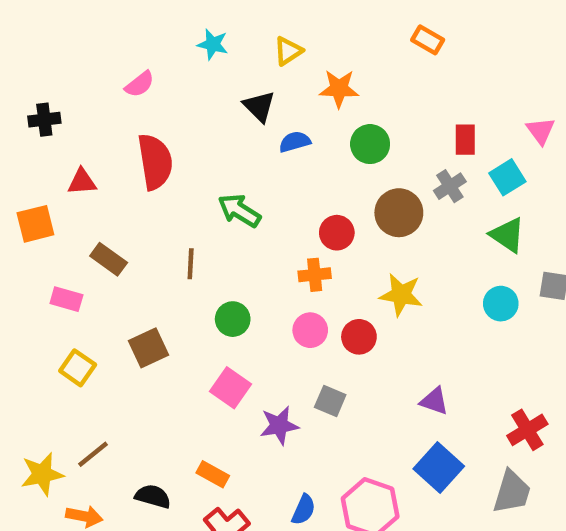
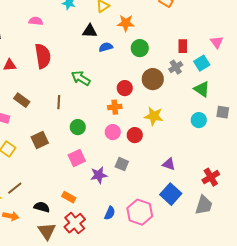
pink semicircle: (140, 84) -> (36, 21), turned -136
black triangle: (259, 106) -> (90, 31), turned -42
pink square: (230, 388) -> (77, 158), turned 30

